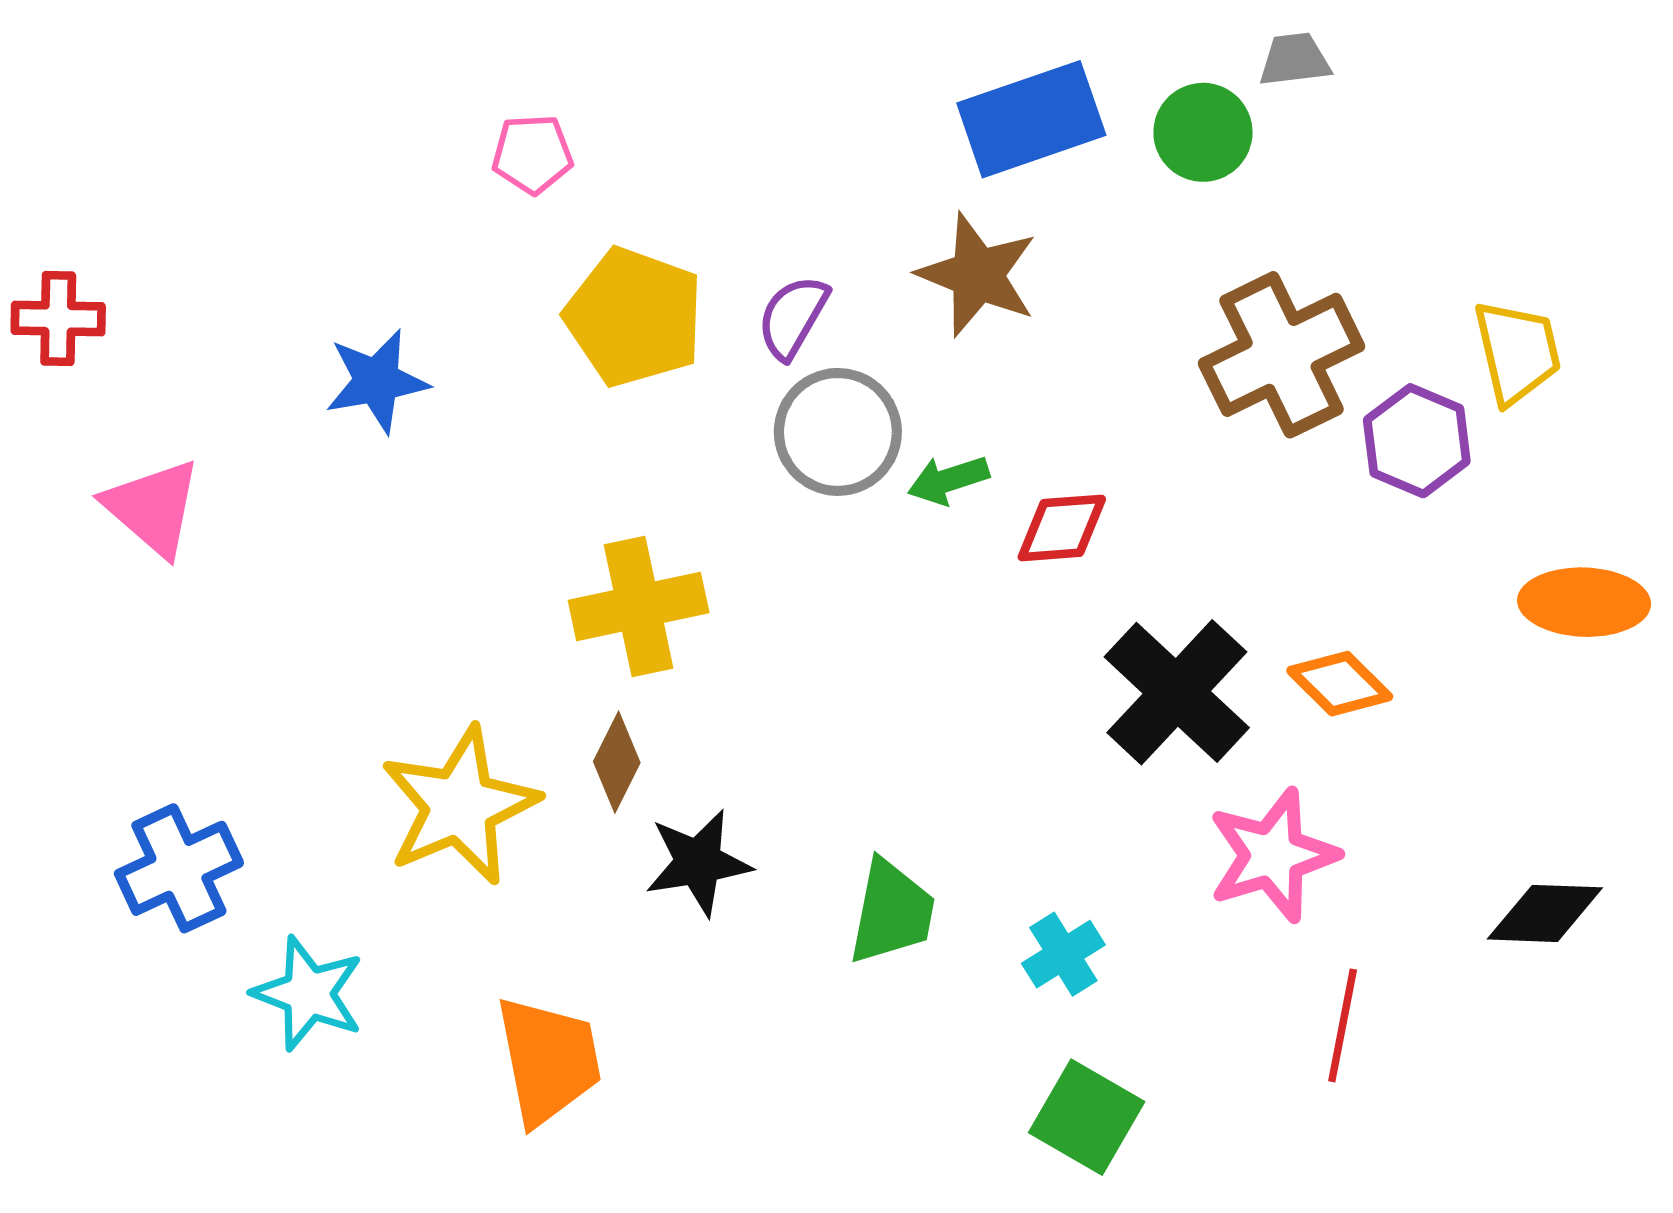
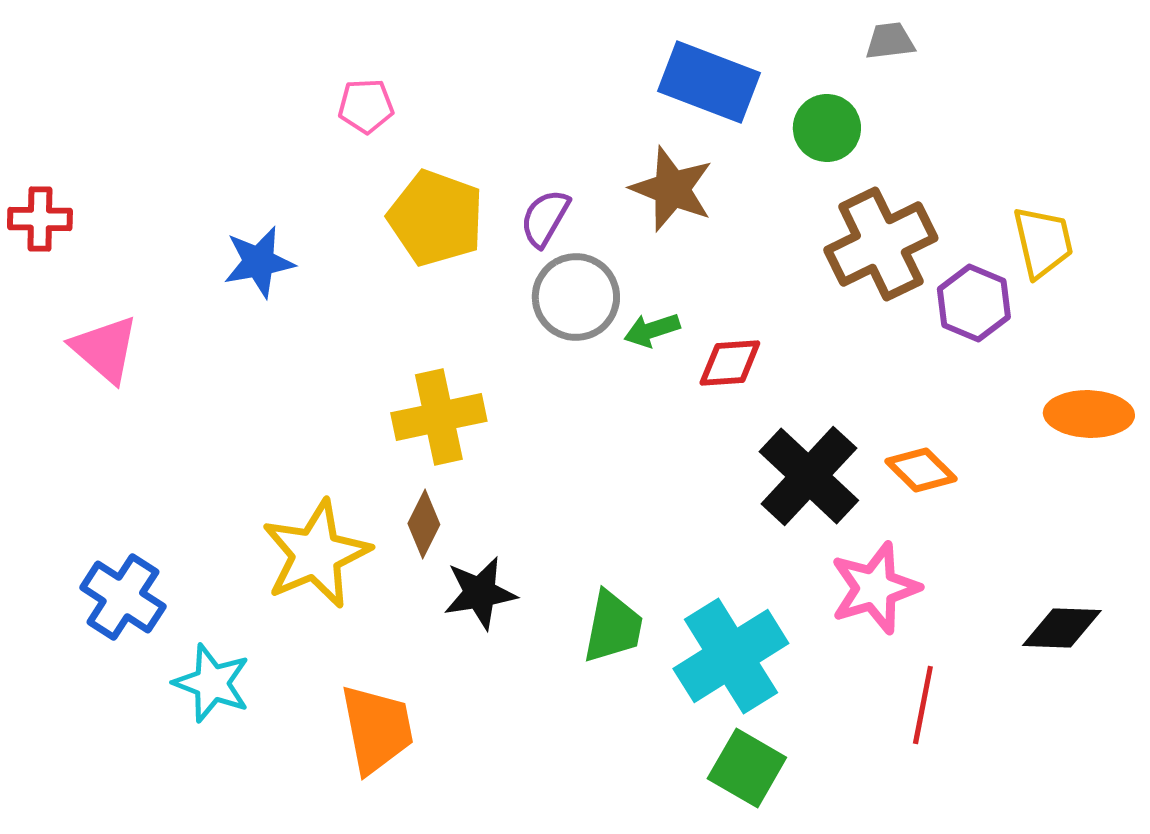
blue rectangle: (1031, 119) -> (709, 82), turned 40
green circle: (1203, 132) -> (827, 128), moved
blue cross: (179, 868) -> (123, 597), turned -32
cyan cross: (1063, 954) -> (731, 656), size x2.0

